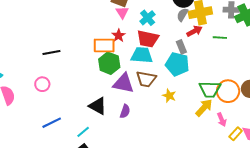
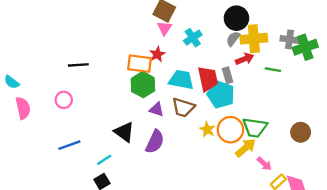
red trapezoid: (148, 39) -> (208, 79), moved, turned -120
purple triangle: (123, 83) -> (157, 109), size x0.6
orange circle: (228, 91) -> (230, 130), moved
purple semicircle: (125, 111) -> (155, 142), size x1.5
pink arrow: (222, 120) -> (264, 164), turned -32

